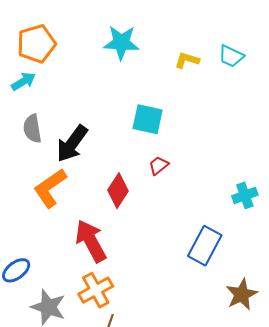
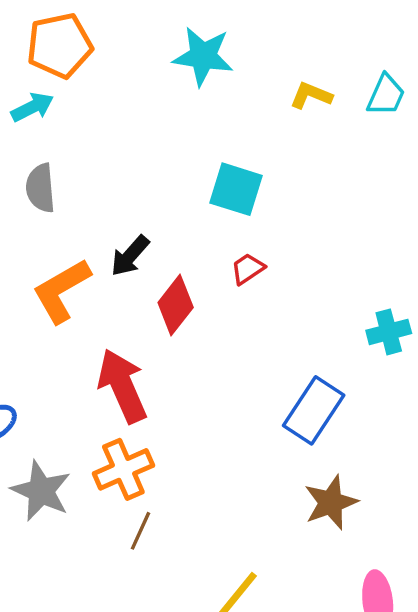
cyan trapezoid: (231, 56) -> (386, 95), turned -96
black arrow: (72, 144) -> (130, 256), moved, size x0.7
brown star: (242, 294) -> (331, 502), moved

